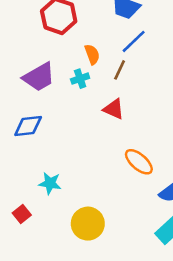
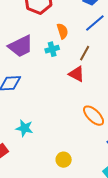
brown line: (120, 70) -> (85, 53), moved
yellow circle: (88, 224) -> (64, 160), moved, size x0.6

